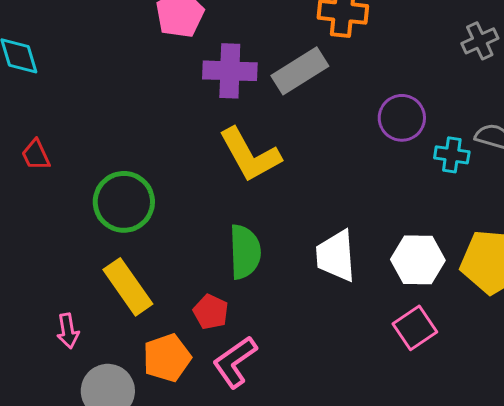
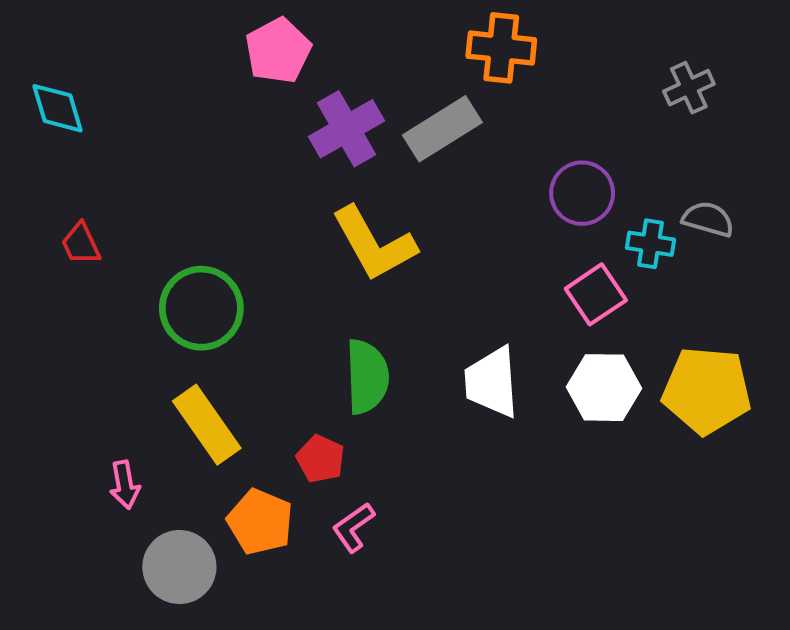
purple cross: (230, 71) -> (347, 129), turned -32
pink square: (415, 328) -> (596, 294), moved
orange pentagon: (167, 358) -> (260, 522), turned -30
pink L-shape: (235, 362) -> (353, 527), size x0.7

